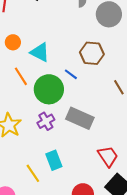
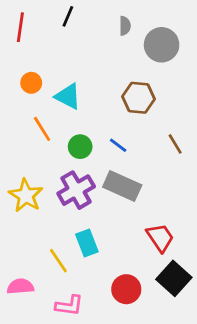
blue line: (71, 74) -> (118, 145), moved
green circle: (49, 89) -> (80, 147), size x0.6
purple cross: (46, 121) -> (76, 190), size x1.5

